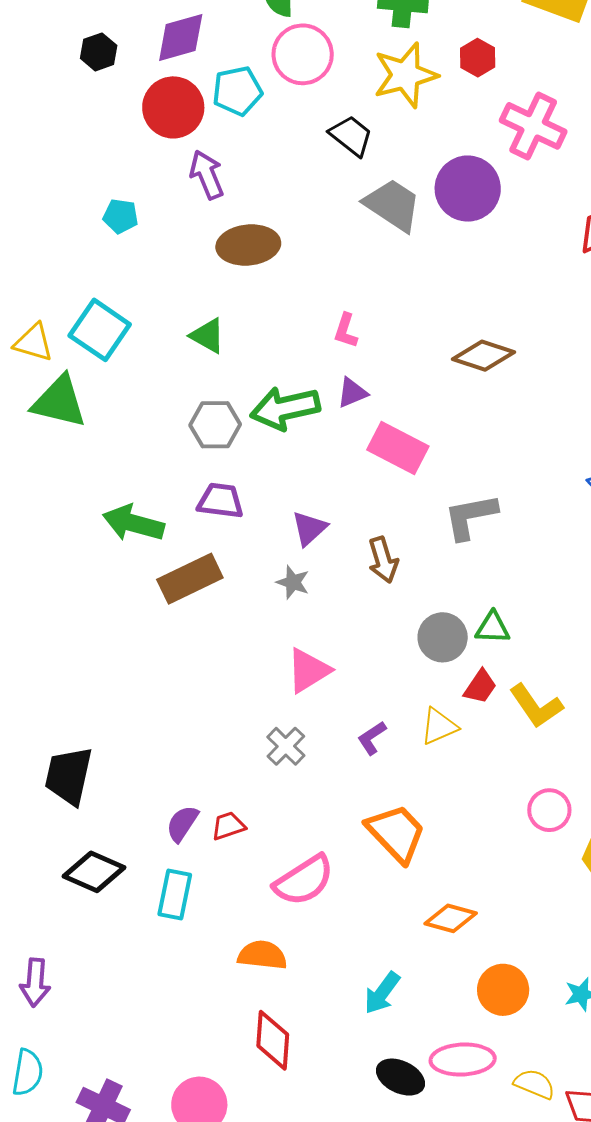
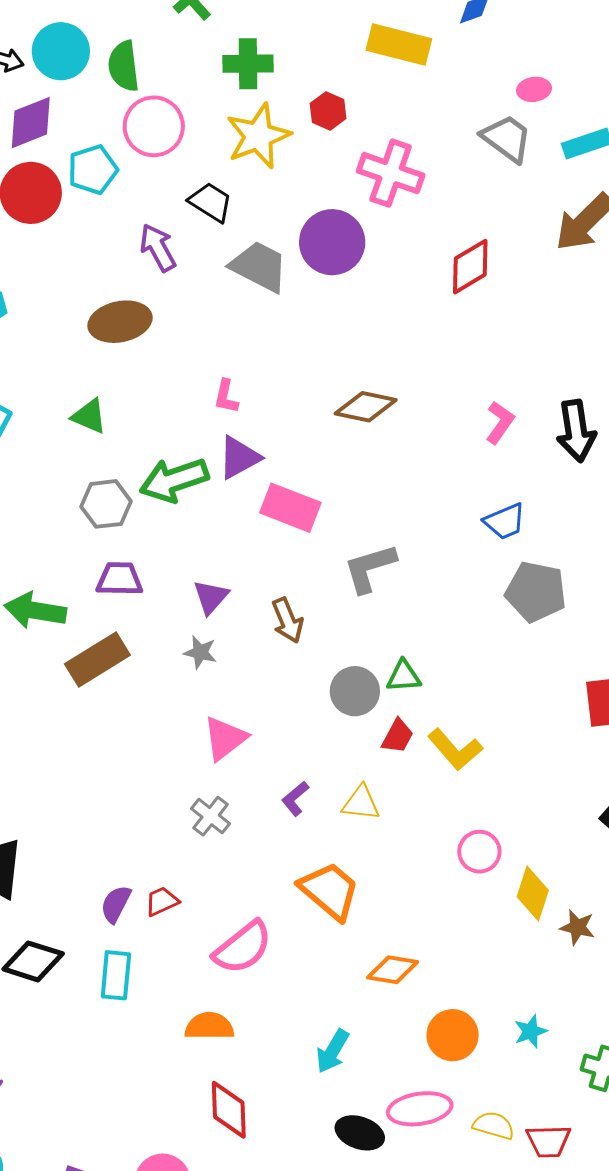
purple arrow: (207, 175) -> (158, 248), moved
purple triangle: (352, 393) -> (239, 458), size x1.4
yellow triangle: (439, 726) -> (361, 803), moved, turned 36

